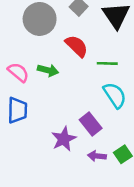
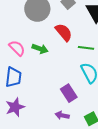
purple star: (64, 139) -> (15, 107), moved
purple arrow: (97, 156) -> (62, 115), moved

